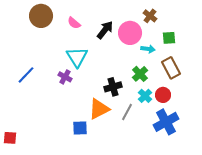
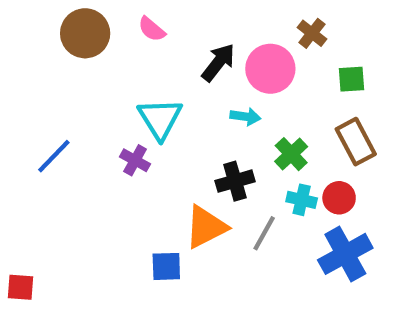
pink semicircle: (74, 23) -> (152, 29), moved
cyan arrow: (148, 49) -> (245, 117), moved
cyan cross: (145, 96) -> (302, 200), turned -32

